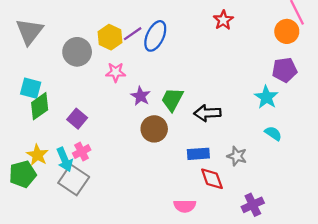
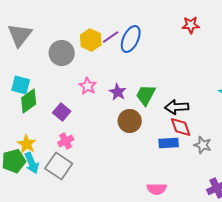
red star: (223, 20) -> (191, 25), turned 30
pink star: (116, 72) -> (88, 86), moved, turned 30
cyan arrow: (65, 160) -> (32, 163), moved
red diamond: (212, 179) -> (181, 127), moved

